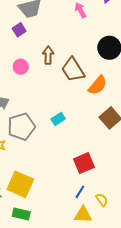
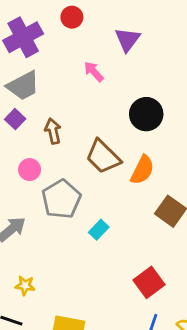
brown arrow: (48, 55) -> (53, 131), moved
gray pentagon: (21, 127) -> (61, 199), moved

